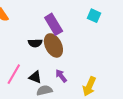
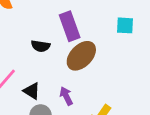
cyan square: (94, 16) -> (125, 25), turned -32
brown ellipse: (53, 45) -> (81, 56), moved, turned 60

